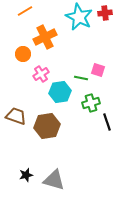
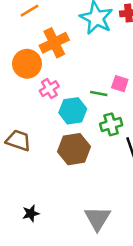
orange circle: (23, 54) -> (27, 64), size x1.5
brown hexagon: (47, 126) -> (74, 149), moved
gray triangle: (54, 180) -> (98, 218), moved, turned 45

